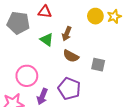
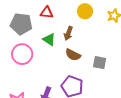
yellow circle: (95, 16) -> (85, 11), moved
pink circle: (27, 76) -> (22, 54), moved

